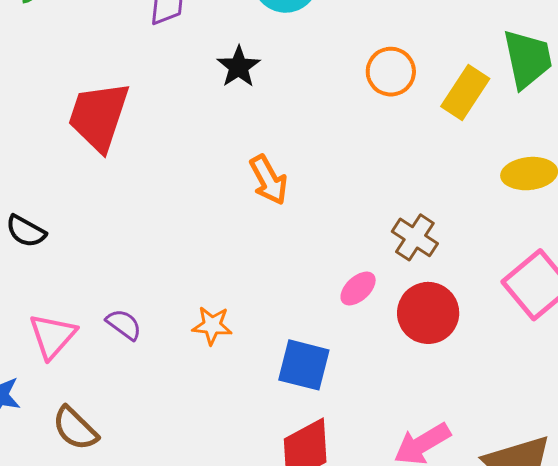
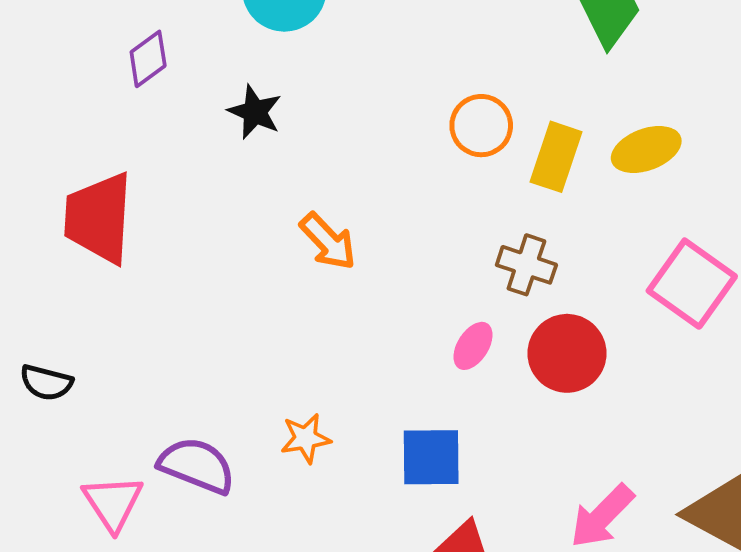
orange circle: (391, 72) -> (481, 126), moved
yellow rectangle: (465, 92) -> (556, 157), moved
purple semicircle: (124, 324) -> (197, 466), size x1.6

